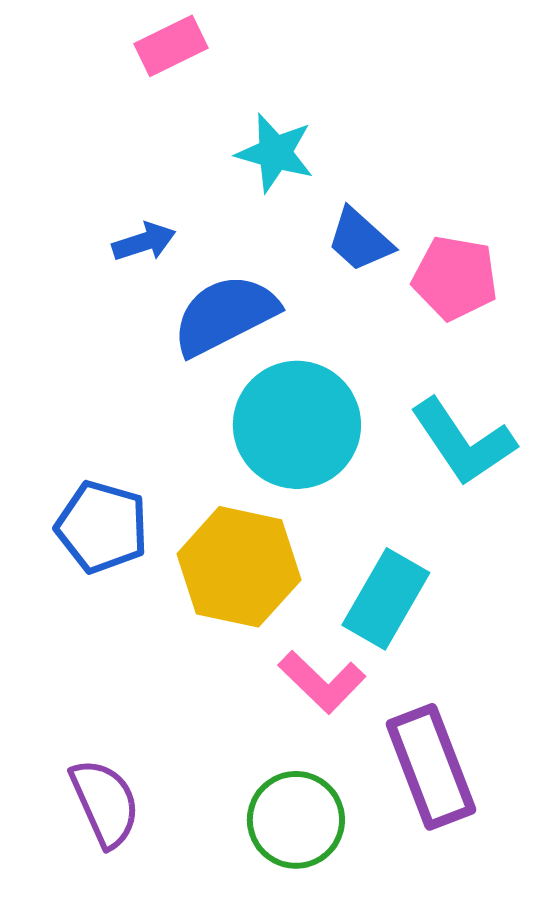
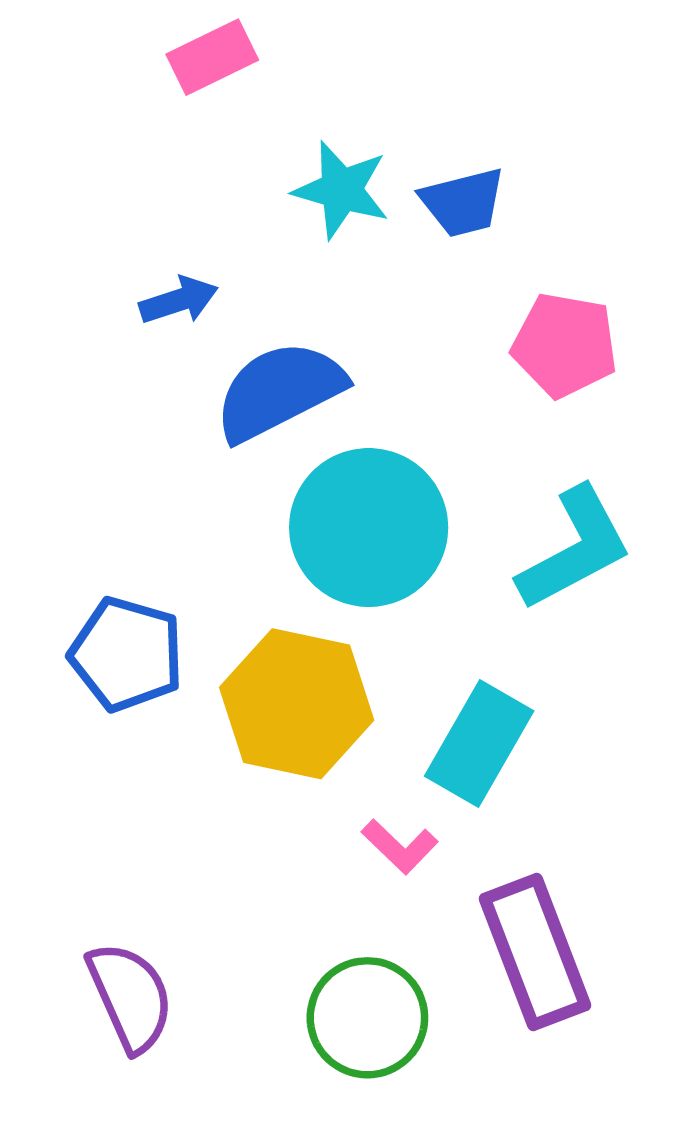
blue trapezoid: (360, 240) -> (463, 202), moved, turned -56
cyan L-shape: (463, 442) -> (575, 549), turned -84
pink L-shape: (322, 682) -> (400, 846), size x0.7

